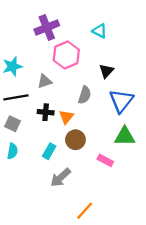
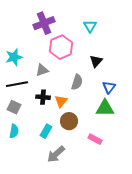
cyan triangle: (100, 31) -> (90, 26), turned 32
blue triangle: (121, 101) -> (109, 87), size x0.6
green triangle: (125, 136) -> (105, 108), moved

